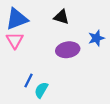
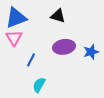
blue star: (96, 38) -> (91, 52), moved
blue line: (29, 80) -> (31, 60), moved

